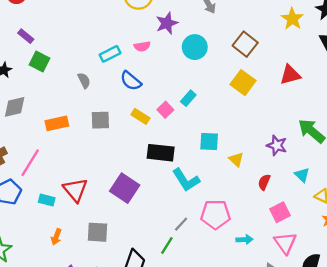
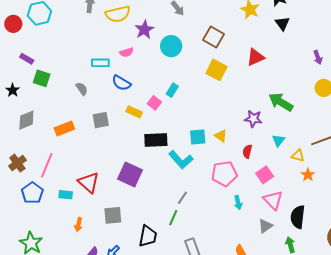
cyan rectangle: (110, 54) -> (100, 63), turned 36
cyan square: (209, 141) -> (198, 137), moved
cyan triangle: (302, 175) -> (278, 140), turned 32
pink pentagon: (216, 214) -> (224, 174), moved
cyan arrow: (244, 239) -> (238, 202), turned 88

